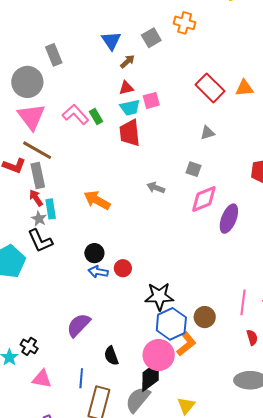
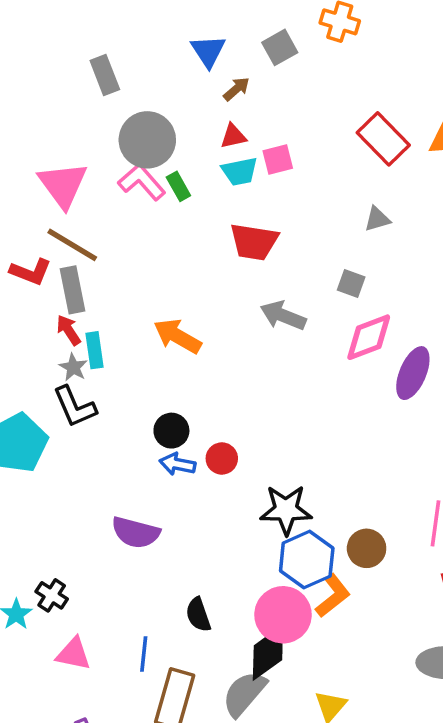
gray circle: (27, 82) -> (147, 140), moved
red trapezoid: (130, 133) -> (254, 242), moved, turned -76
gray arrow: (156, 188) -> (283, 316), size x1.4
purple semicircle: (79, 325) -> (136, 532), moved, turned -120

